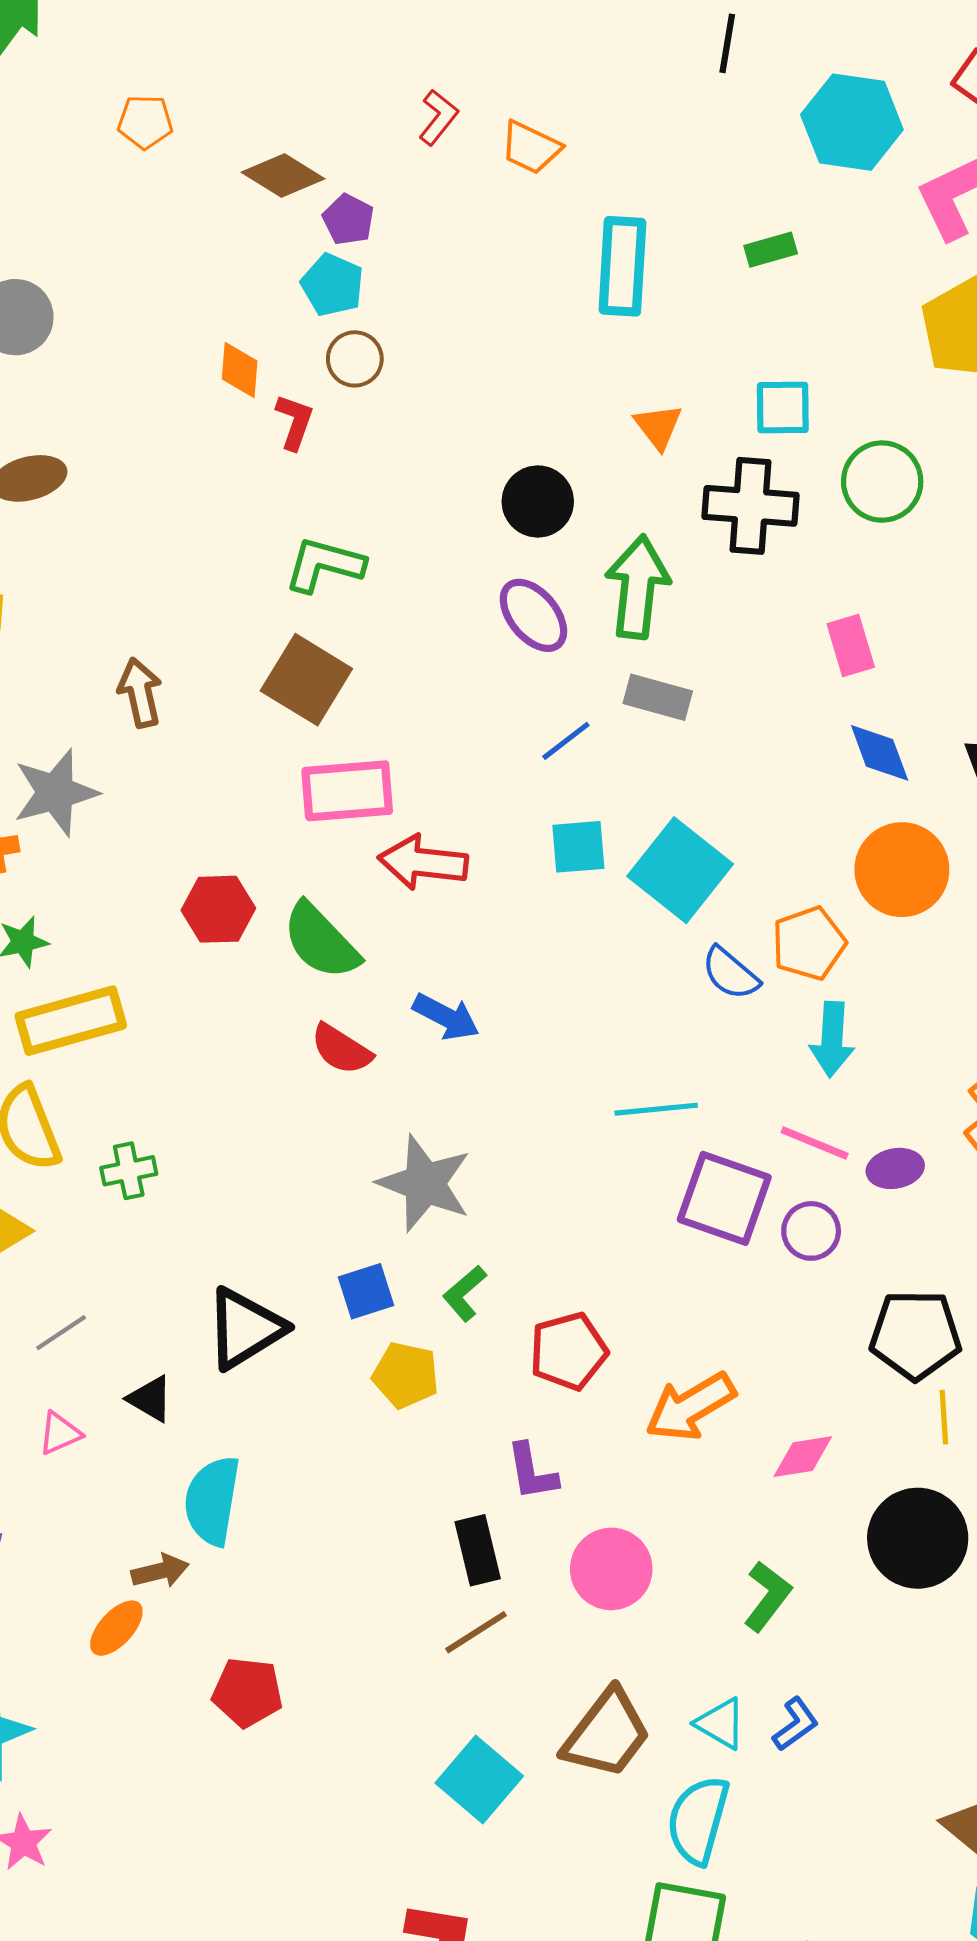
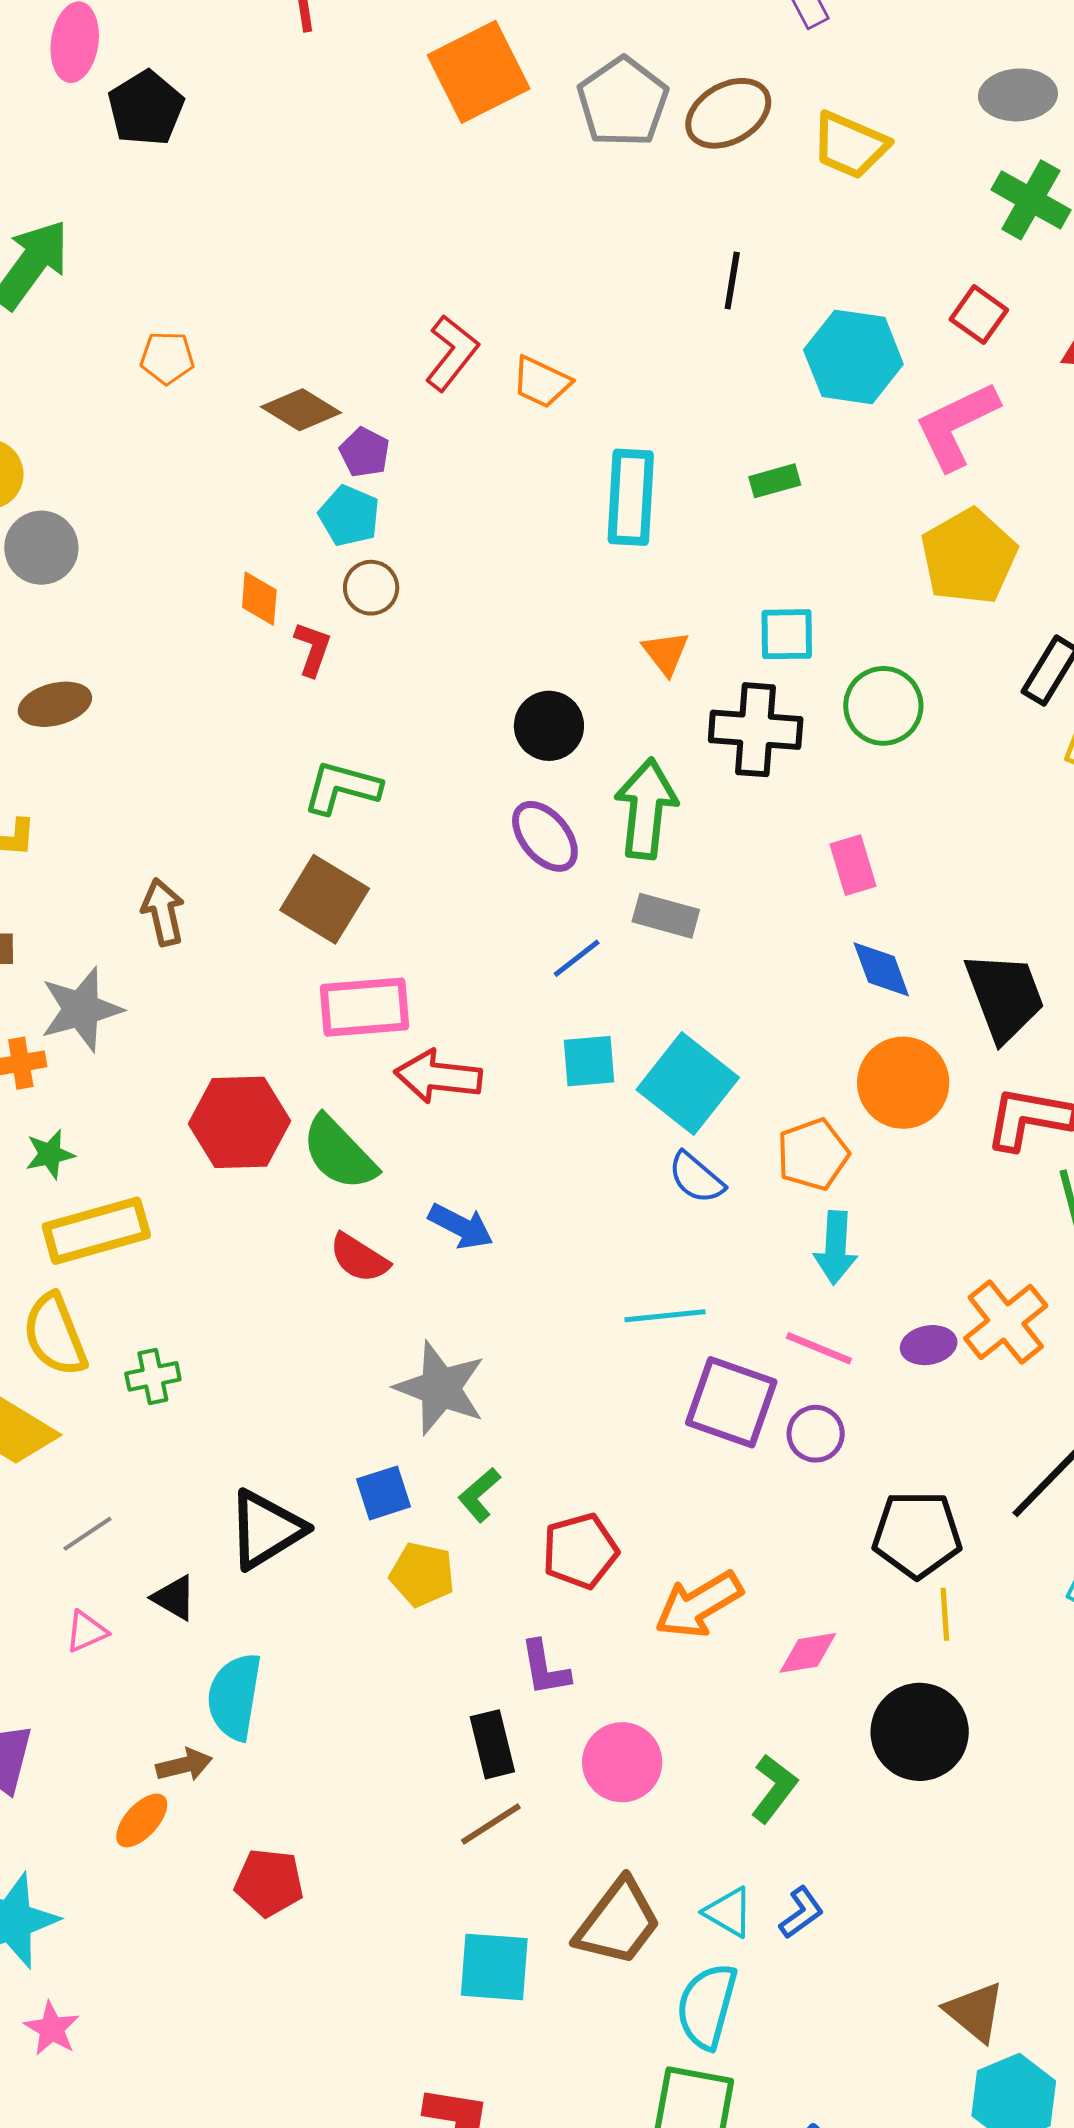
red L-shape: (438, 117) -> (452, 353), size x1.4
red hexagon: (218, 909) -> (239, 1122), size x1.4
blue semicircle: (730, 973) -> (696, 1178), moved
purple ellipse: (895, 1168) -> (929, 1345), moved
cyan square: (479, 1779) -> (494, 1967), turned -36

